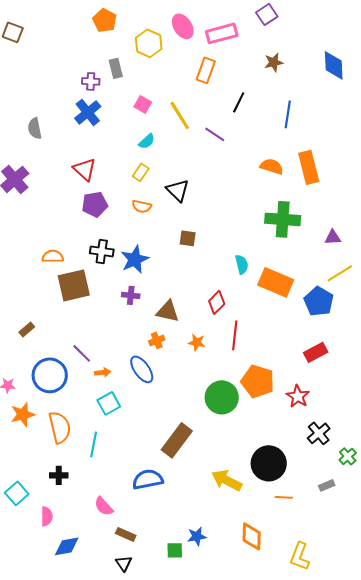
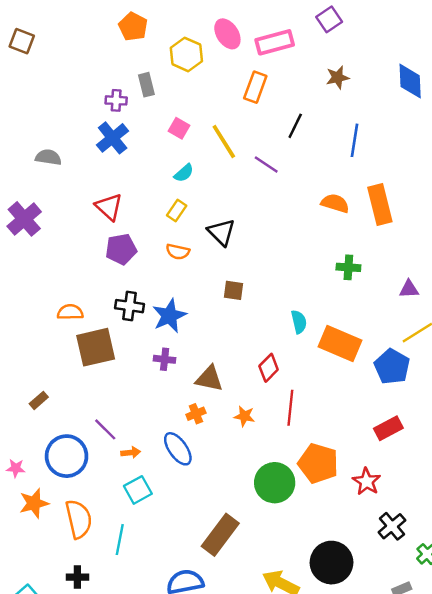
gray semicircle: (35, 128) -> (48, 157), turned 110
green cross: (283, 219) -> (348, 267), size x0.6

